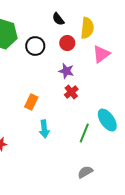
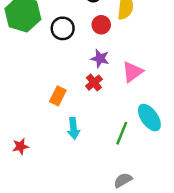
pink triangle: (101, 54) -> (133, 72), moved
red cross: (71, 92) -> (94, 83), moved

